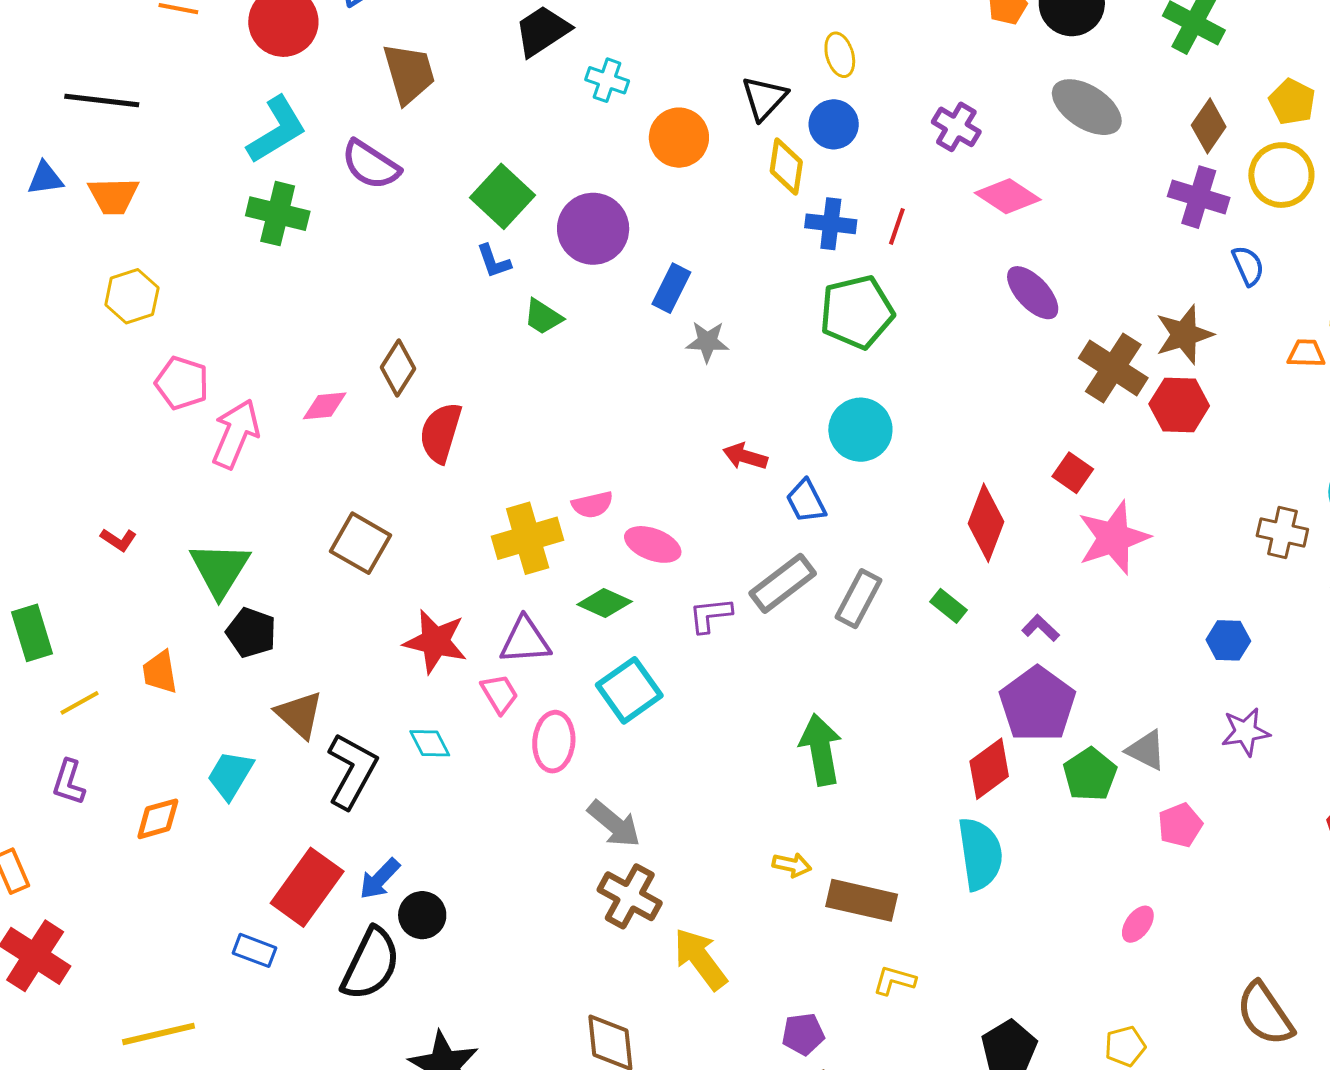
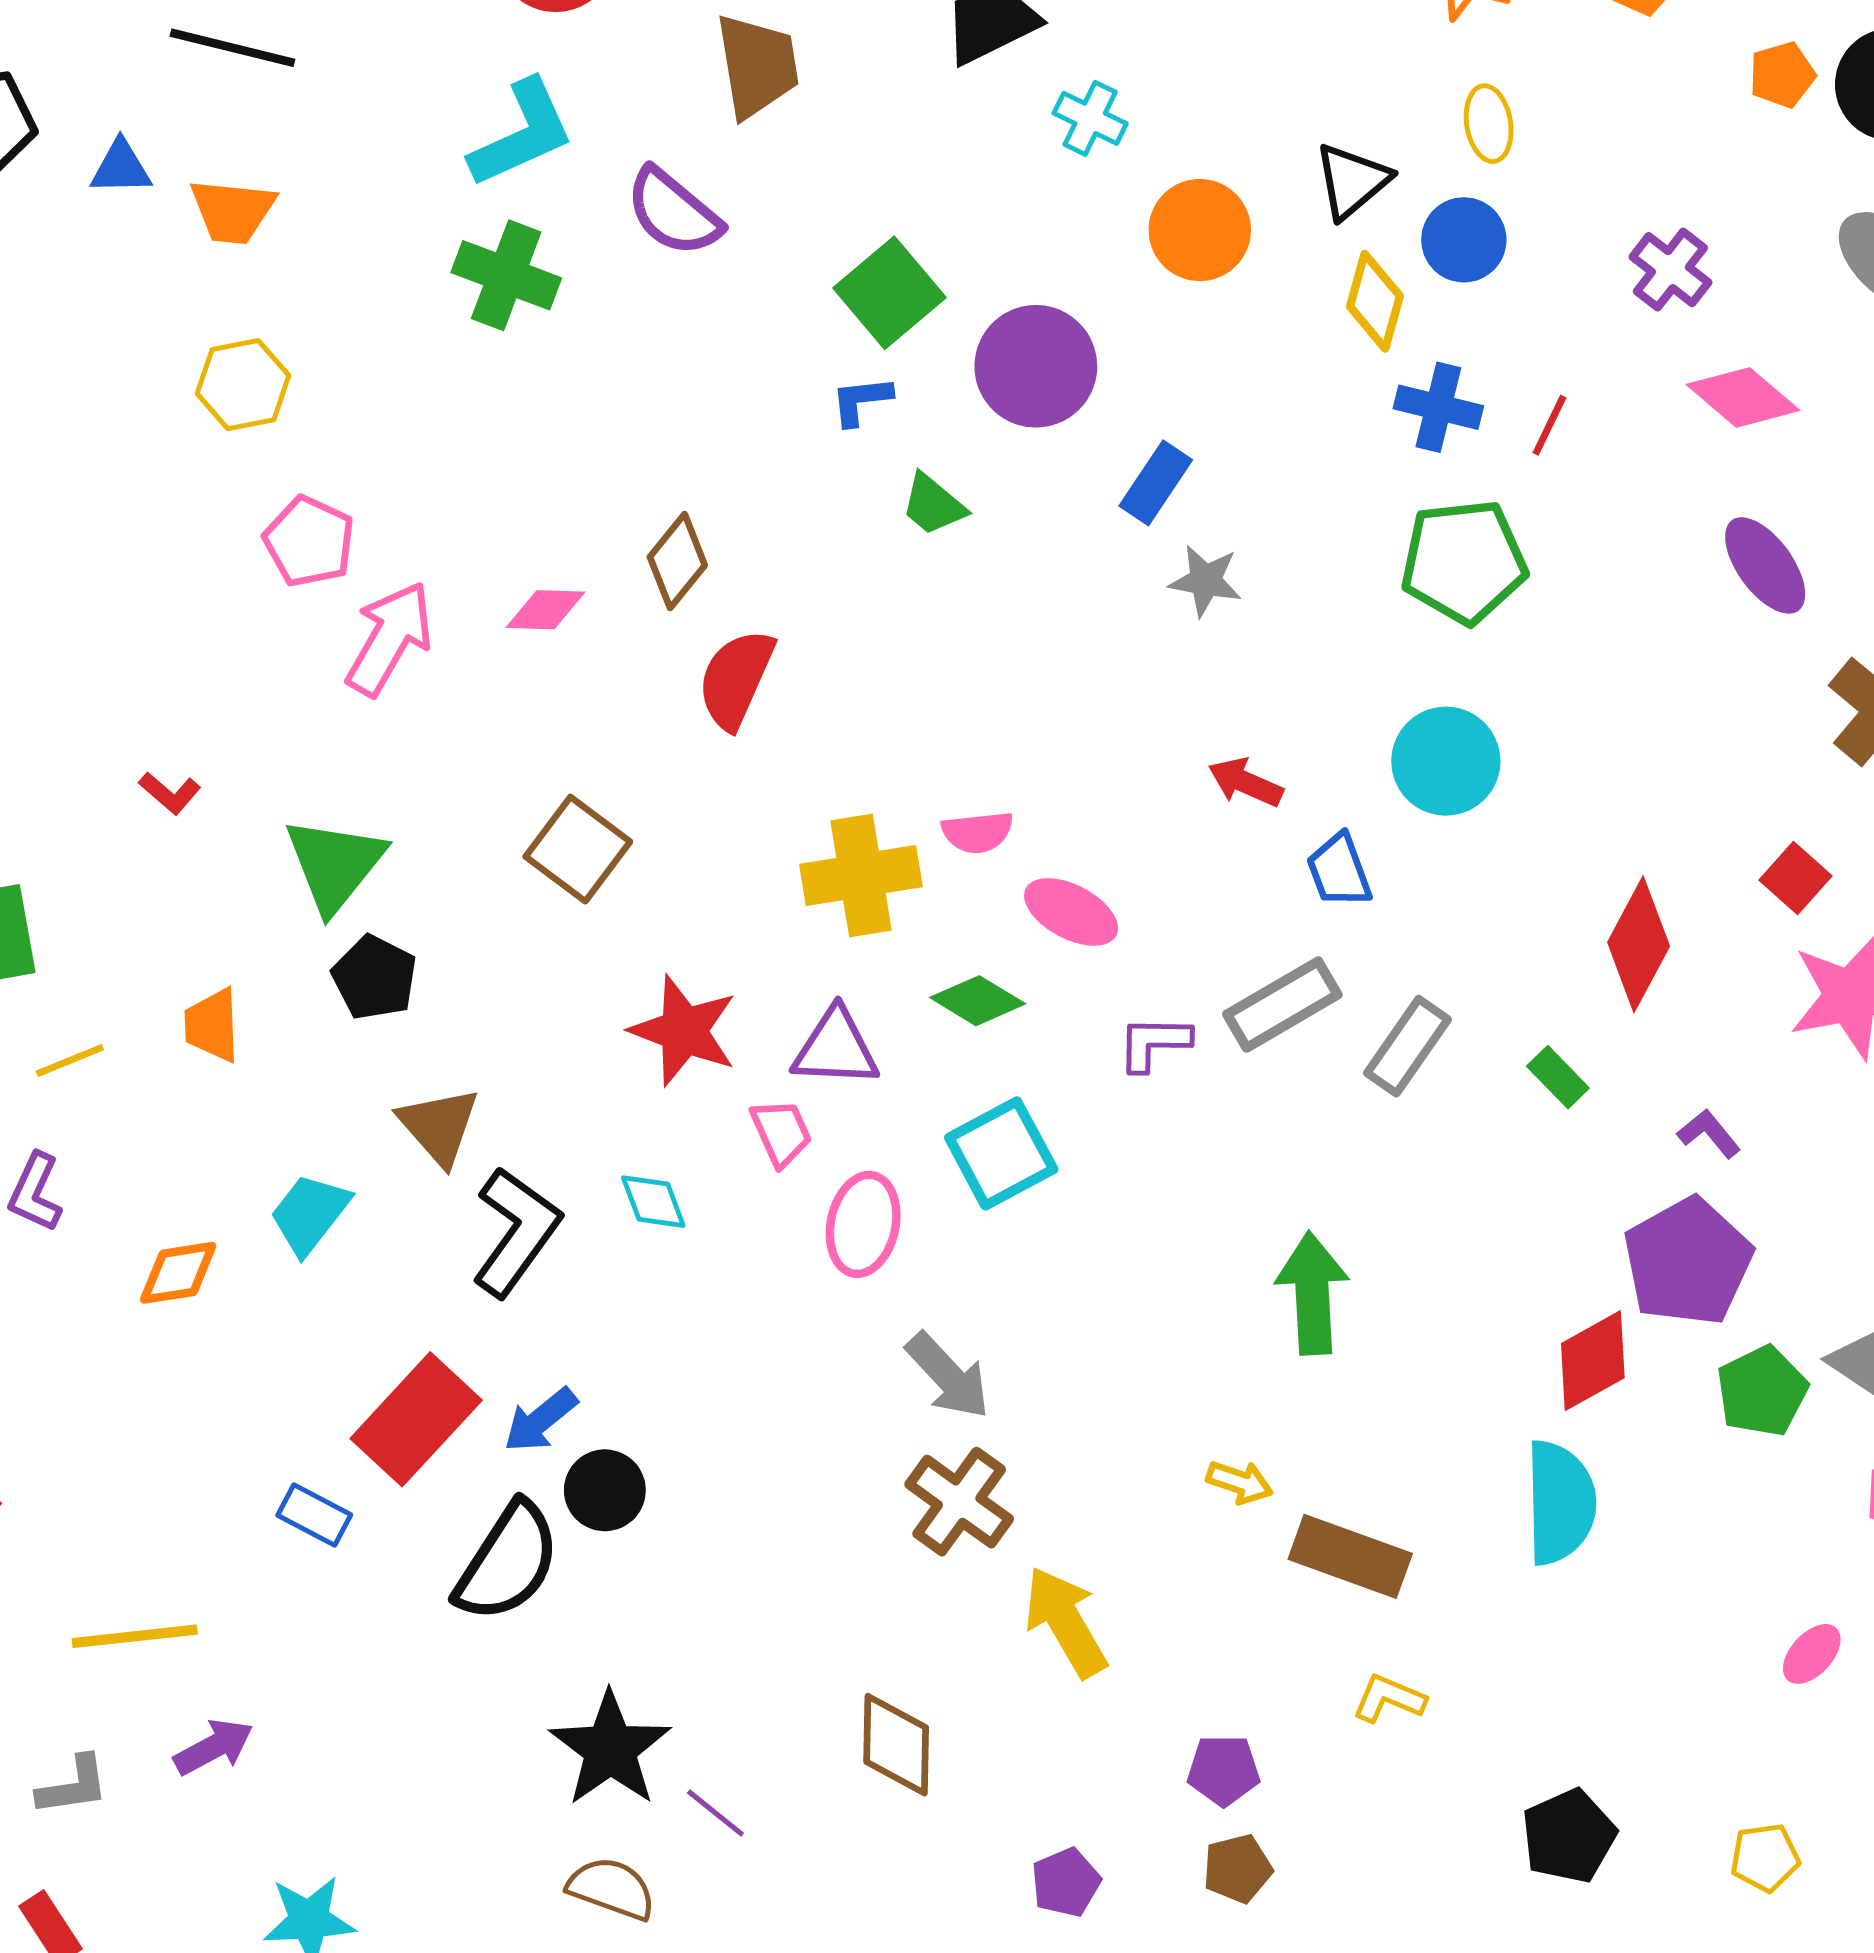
blue L-shape: (494, 261) -> (861, 401), turned 96

